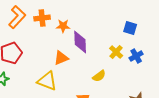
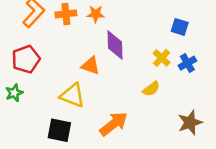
orange star: (63, 26) -> (96, 14), moved
orange triangle: (61, 58) -> (90, 66), turned 42
yellow semicircle: (99, 76) -> (151, 89), moved

